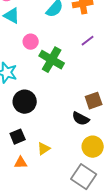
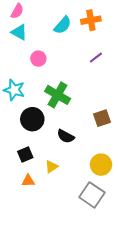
green cross: (52, 60) -> (58, 95), moved
black semicircle: (81, 119) -> (66, 136), moved

